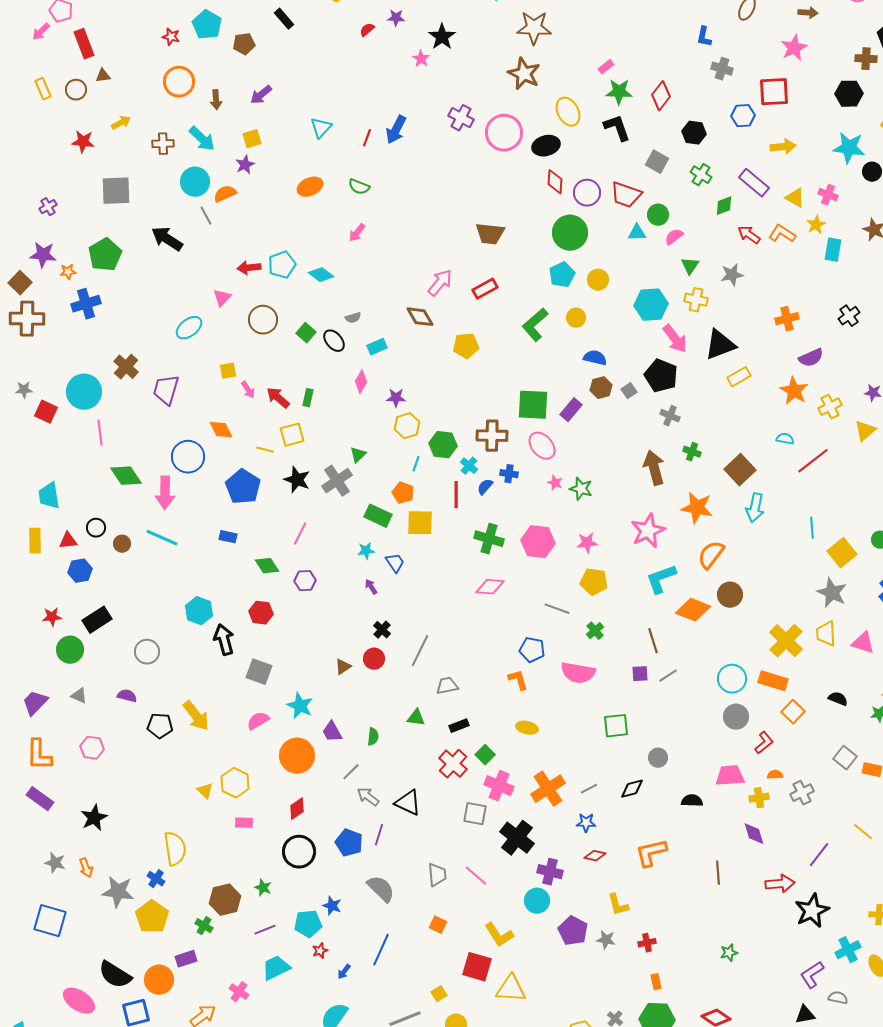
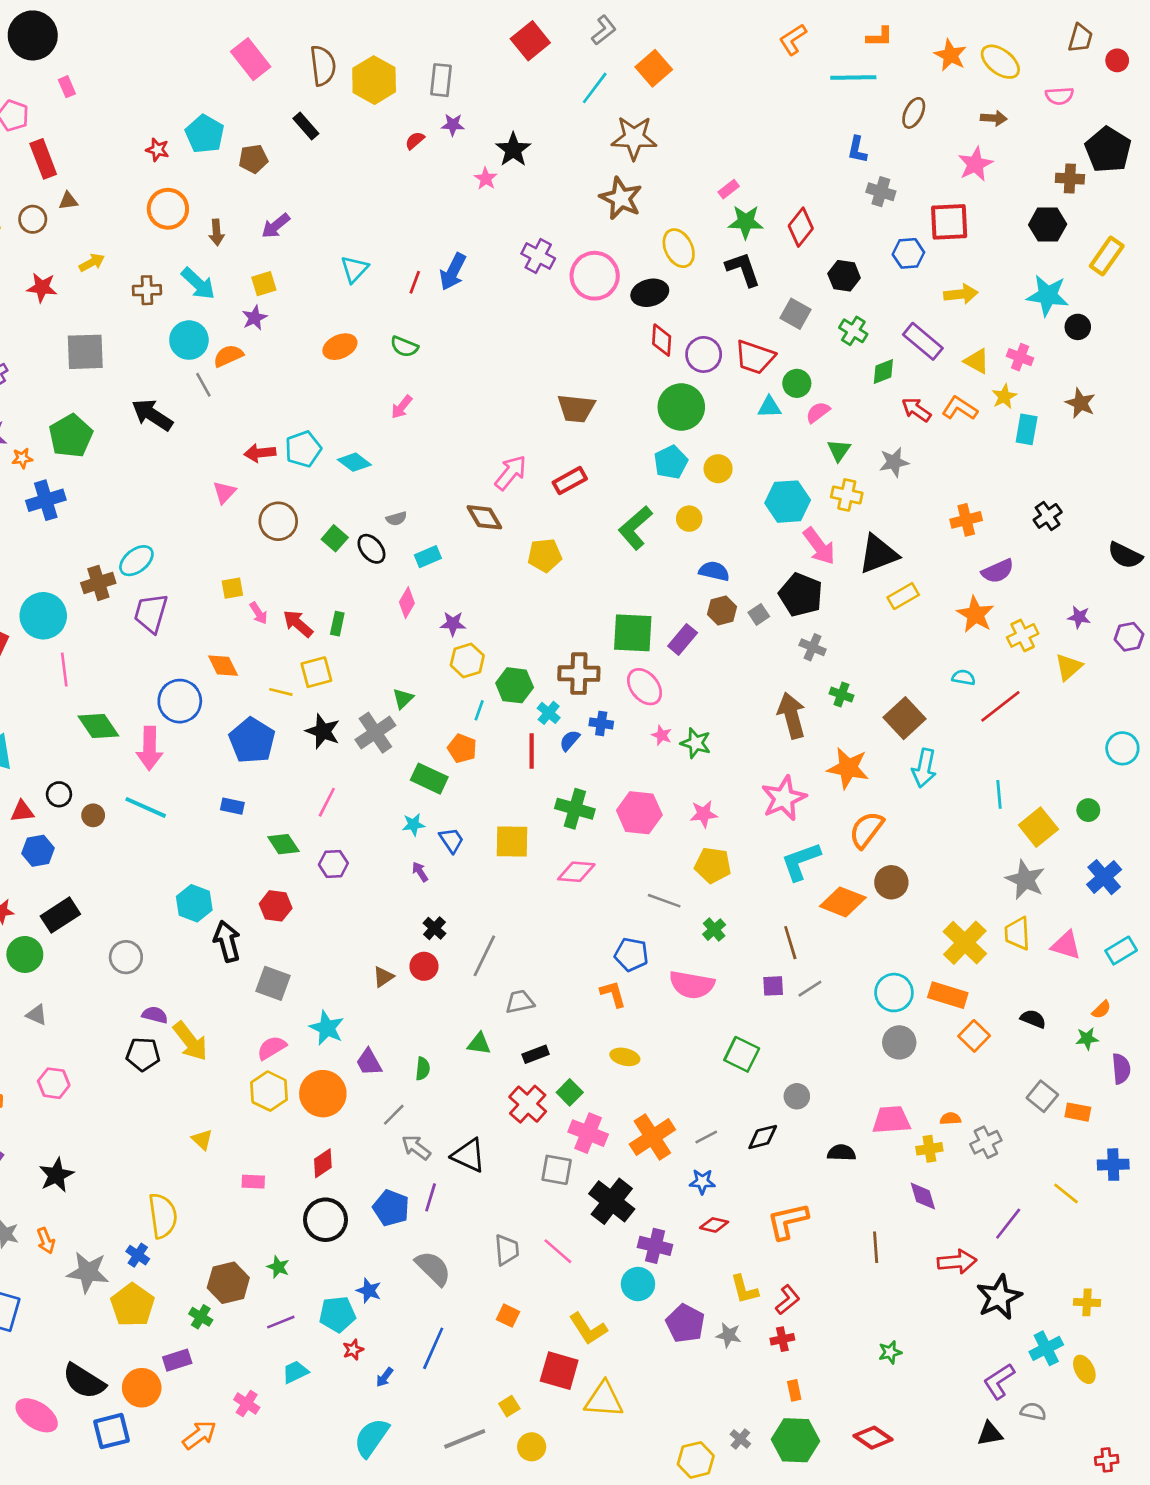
cyan ellipse: (189, 328) -> (136, 561), moved
brown cross: (126, 367) -> (98, 583), turned 30
yellow square: (420, 523) -> (512, 842), moved
purple semicircle: (127, 696) -> (155, 1015), moved
green square: (616, 726) -> (742, 1054), turned 32
red L-shape: (764, 743) -> (788, 1300), moved
yellow hexagon: (235, 783) -> (269, 1091), moved
cyan trapezoid: (276, 968) -> (295, 1372), size x0.7

